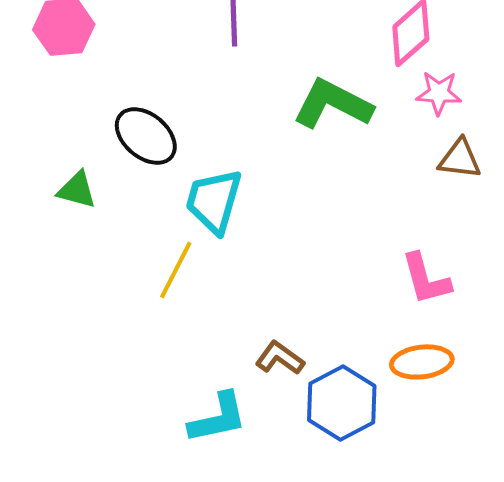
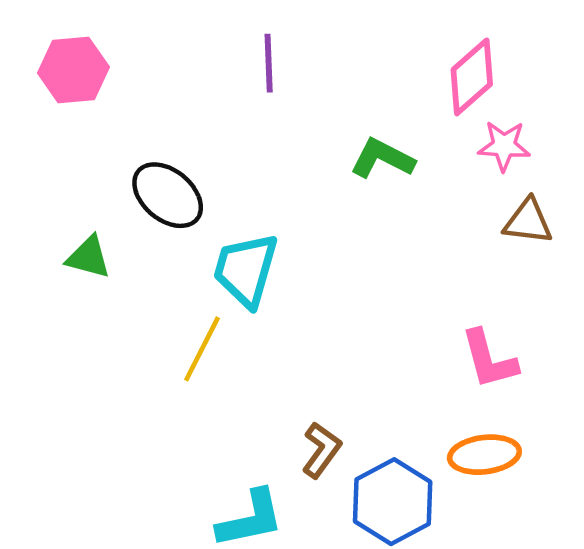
green L-shape: (333, 104) -> (382, 158), size x0.7
brown L-shape: (280, 358) -> (321, 450), turned 90

